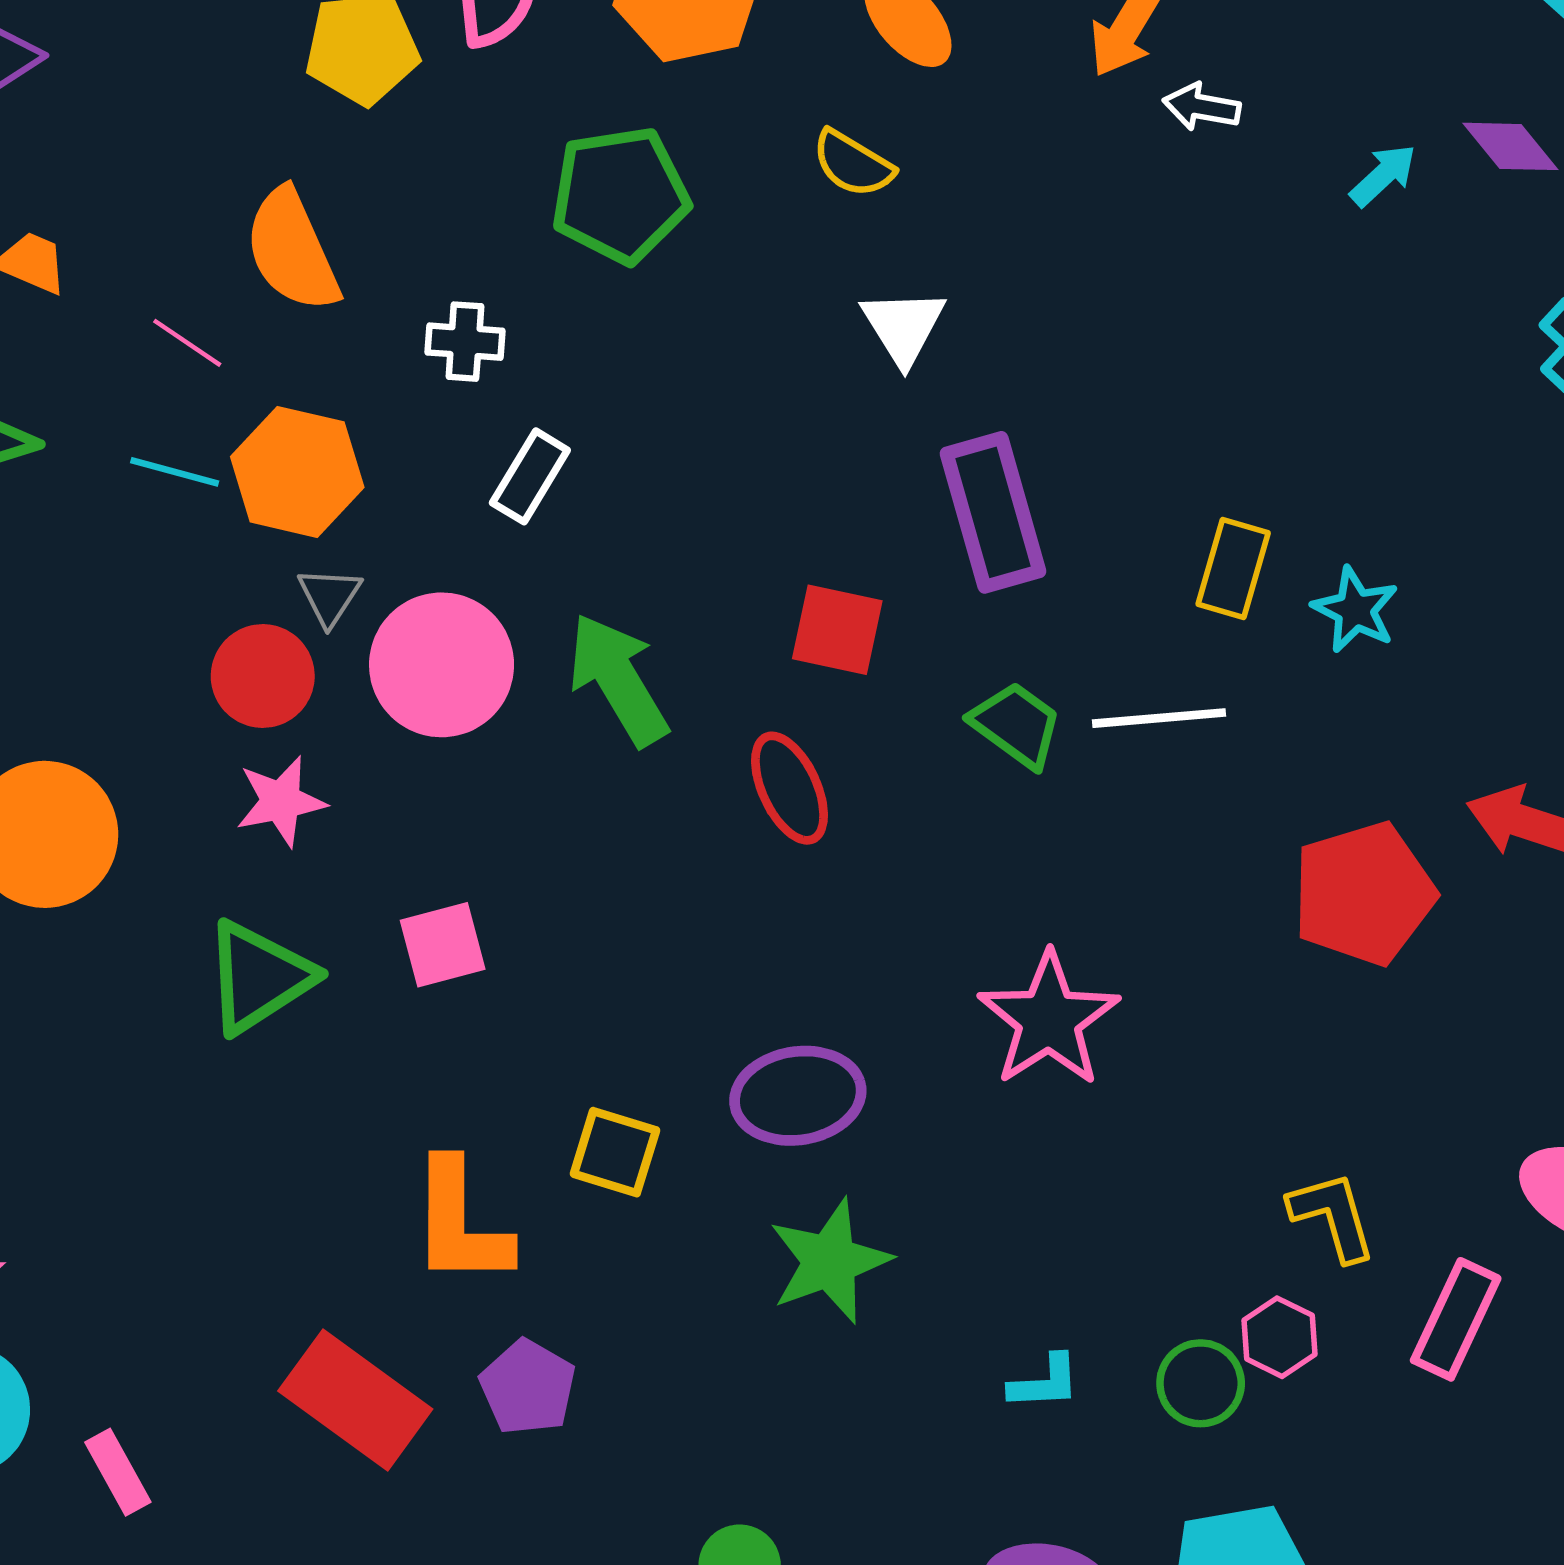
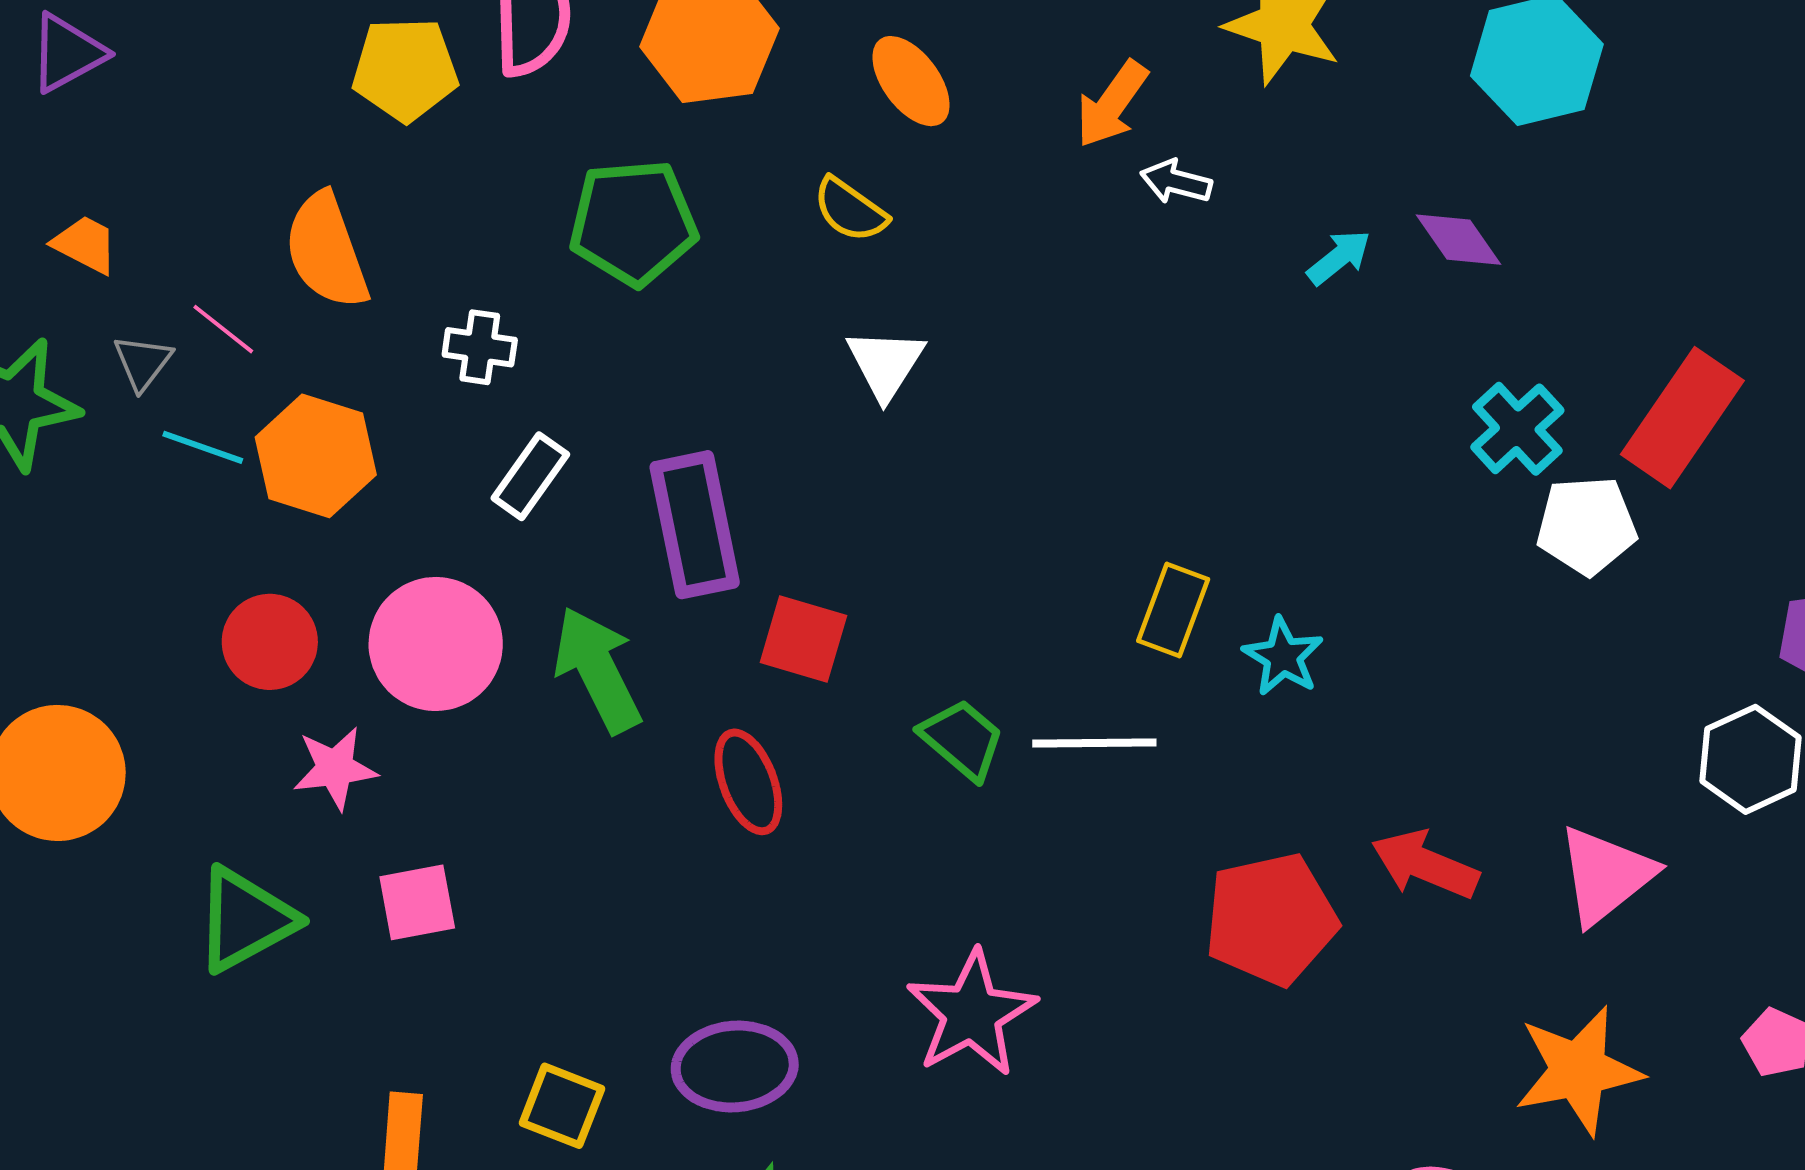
purple rectangle: (993, 512) -> (695, 525), moved
gray triangle: (329, 596) -> (143, 362), moved
pink star: (281, 801) -> (335, 768), moved

